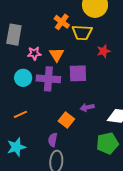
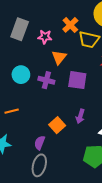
pink star: (34, 53) -> (45, 37), moved
purple cross: (48, 79) -> (46, 80), size x0.7
purple arrow: (87, 107) -> (80, 116), turned -72

